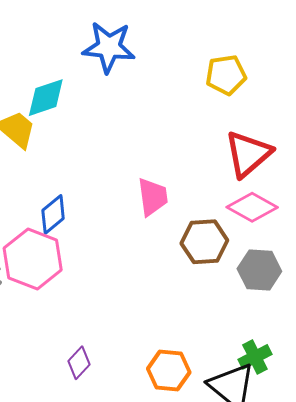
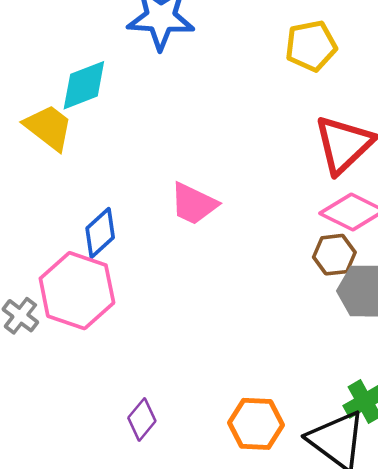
pink trapezoid: (153, 197) -> (194, 204), moved, turned 126
brown hexagon: (204, 242) -> (334, 255), moved, size x0.7

